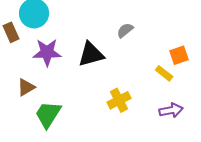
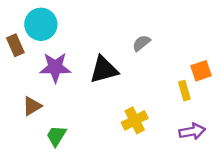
yellow rectangle: (164, 73) -> (184, 91), turned 36
green trapezoid: (48, 114) -> (56, 136), size x0.7

